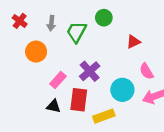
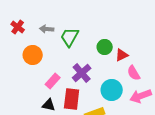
green circle: (104, 18) -> (105, 47), moved
gray arrow: (51, 23) -> (47, 29), turned 88
red triangle: (133, 42) -> (122, 55), moved

